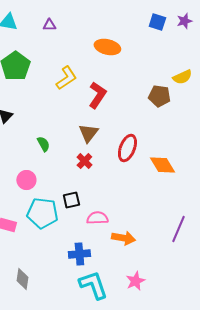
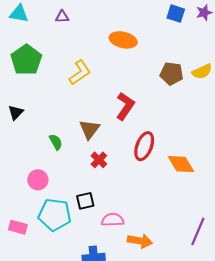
red L-shape: (97, 95) -> (125, 106), moved
brown pentagon: (159, 96) -> (172, 74), moved
brown triangle: (88, 133) -> (89, 129), moved

